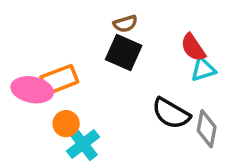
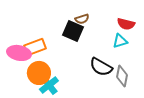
brown semicircle: (125, 24) -> (82, 19), moved
red semicircle: (193, 47) -> (126, 24), moved, turned -42
orange circle: (66, 124) -> (39, 73), size x1.5

